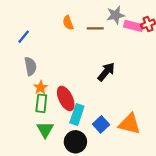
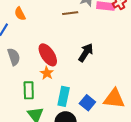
orange semicircle: (68, 23) -> (20, 14), moved
orange star: (41, 87) -> (47, 73), moved
red ellipse: (66, 98) -> (48, 55), moved

